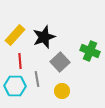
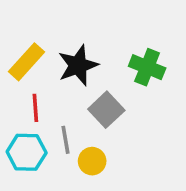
green cross: (90, 51) -> (147, 67), moved
yellow circle: (62, 91) -> (92, 161), moved

